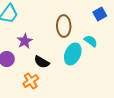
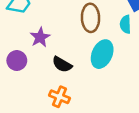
cyan semicircle: (91, 41) -> (125, 24), moved, turned -128
orange cross: (31, 81) -> (59, 97), moved, turned -35

